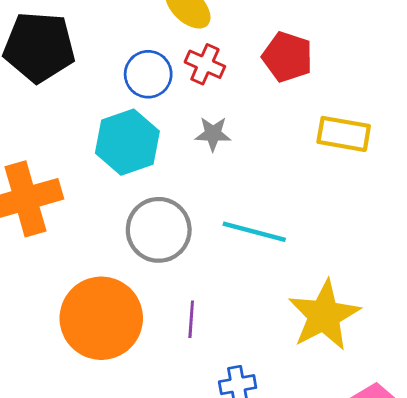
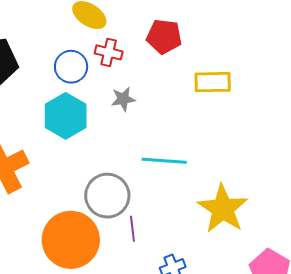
gray circle: (159, 230) -> (107, 196), moved

